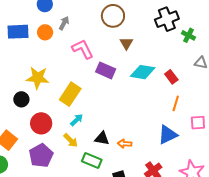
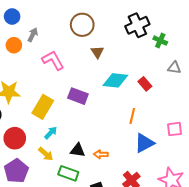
purple rectangle: (106, 70) -> (78, 96), moved
orange line: (176, 103) -> (132, 116), moved

